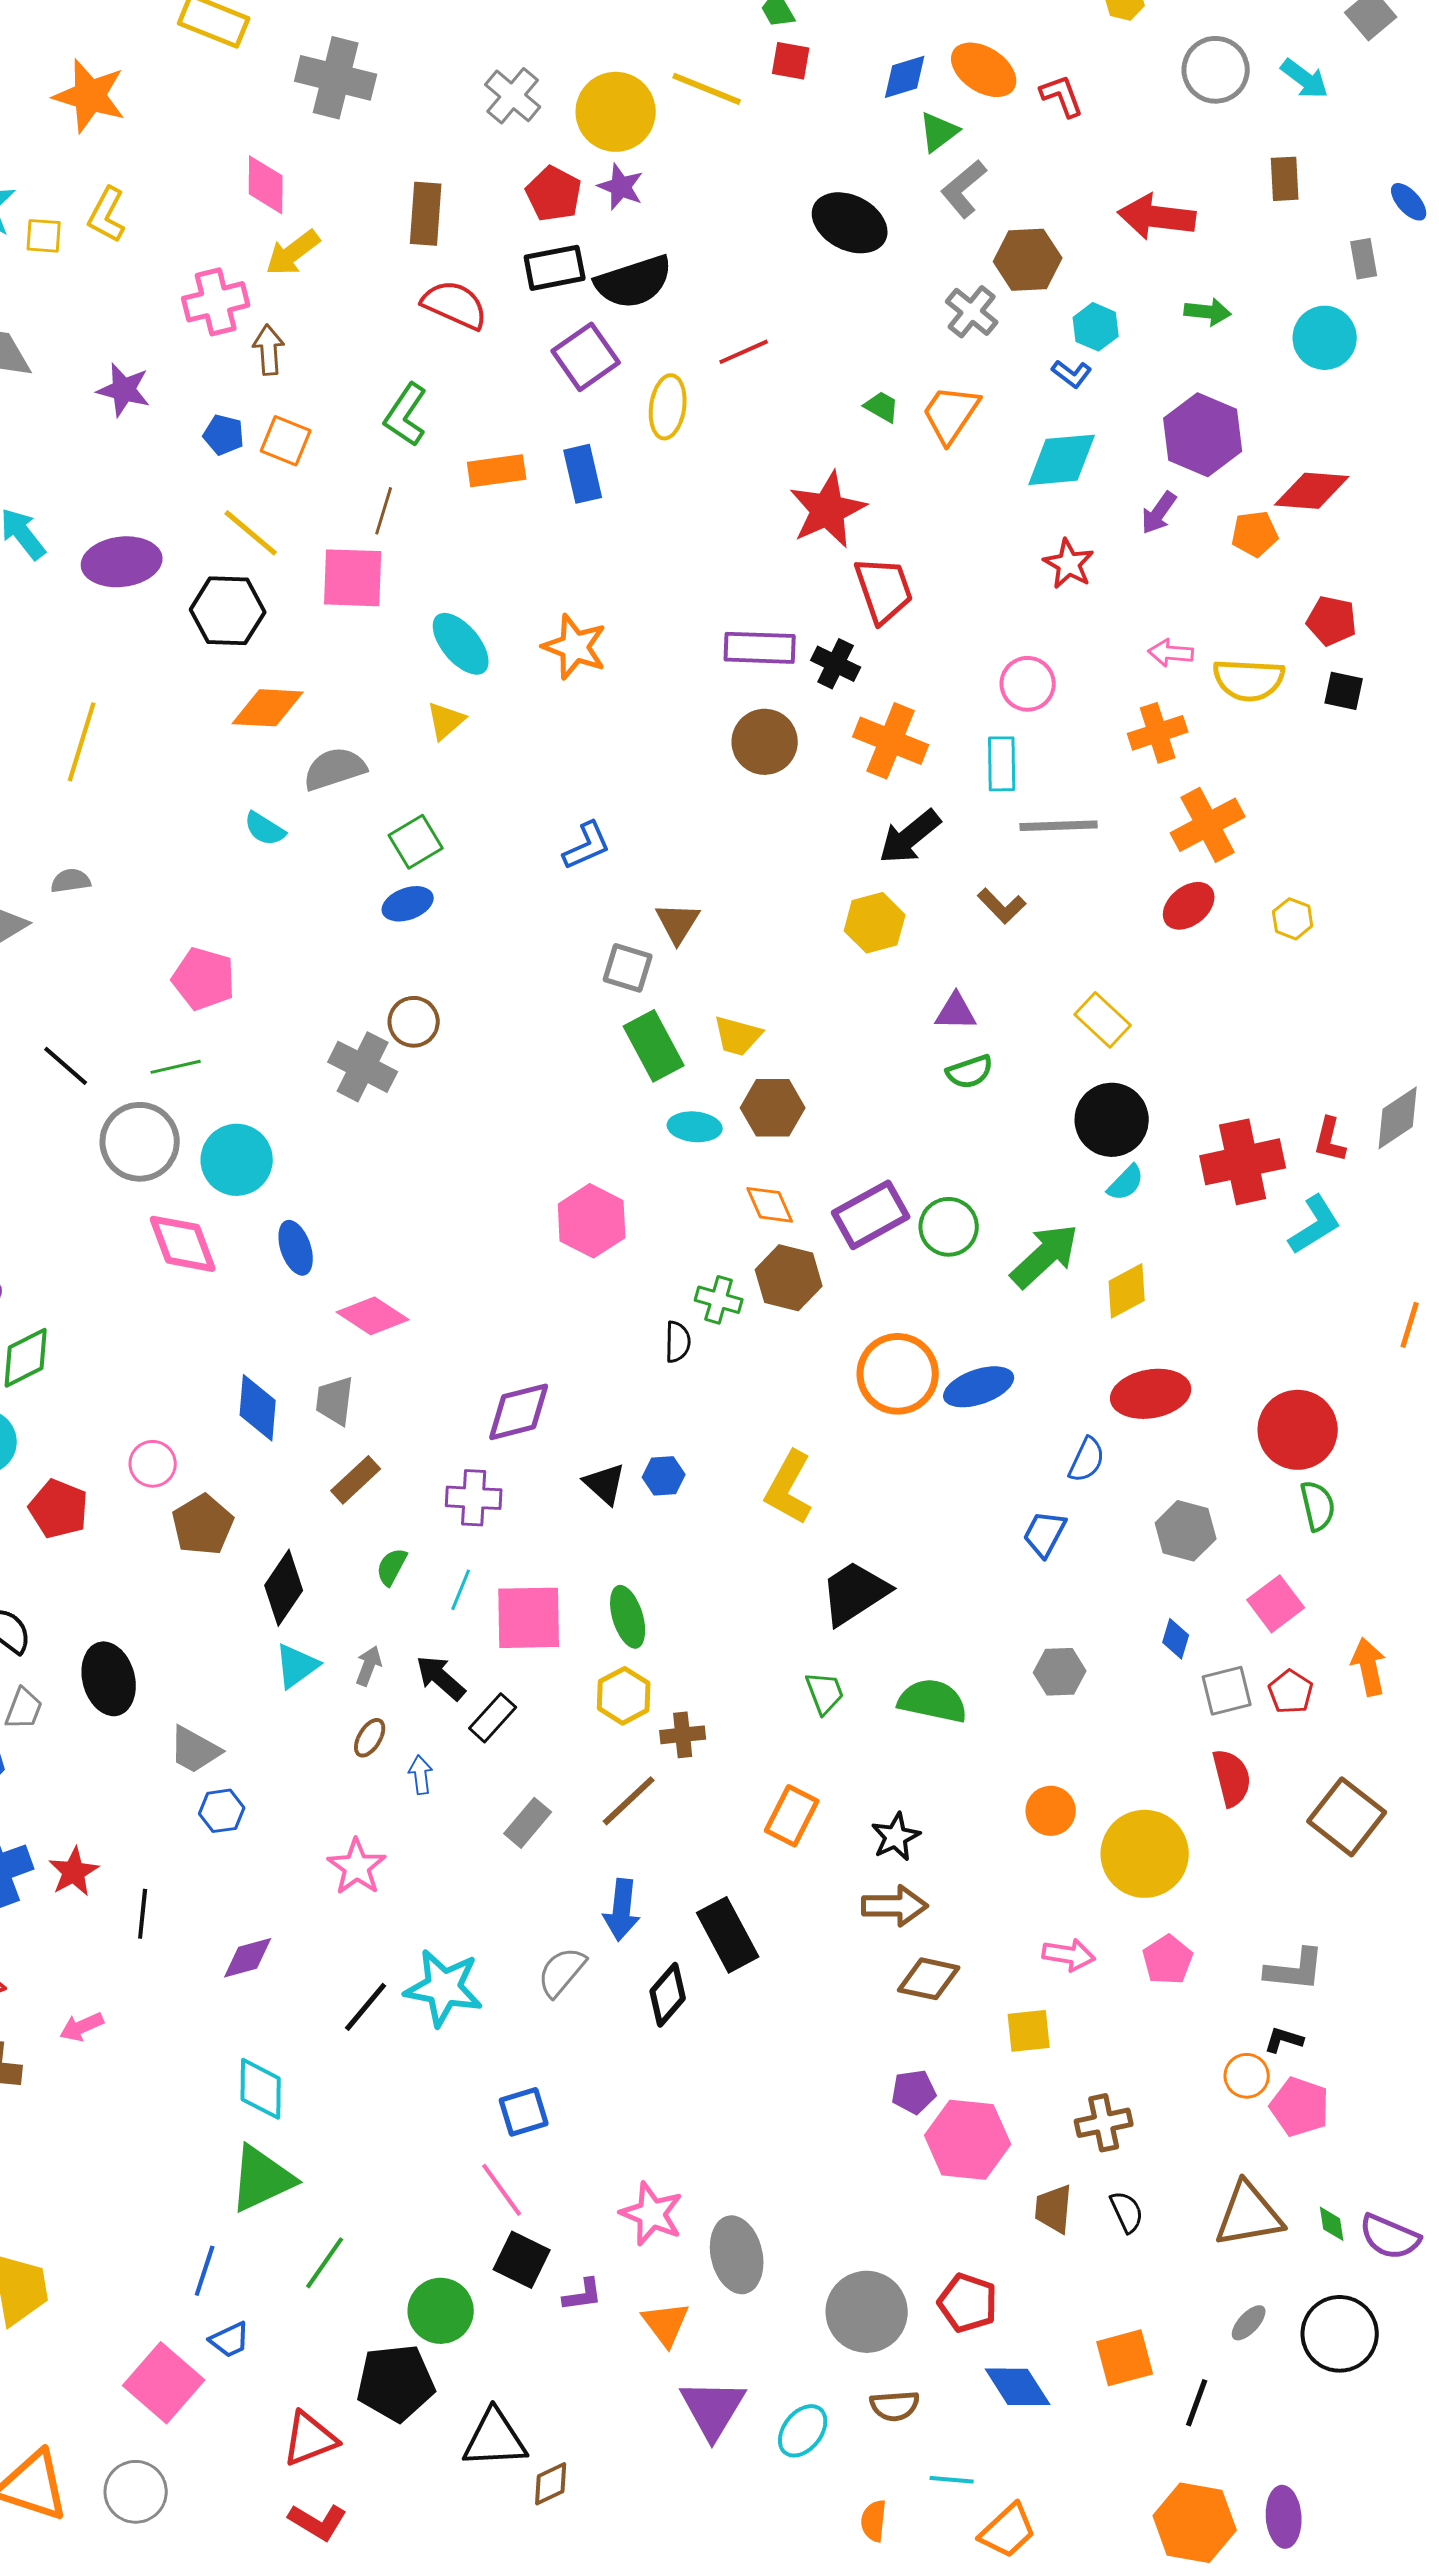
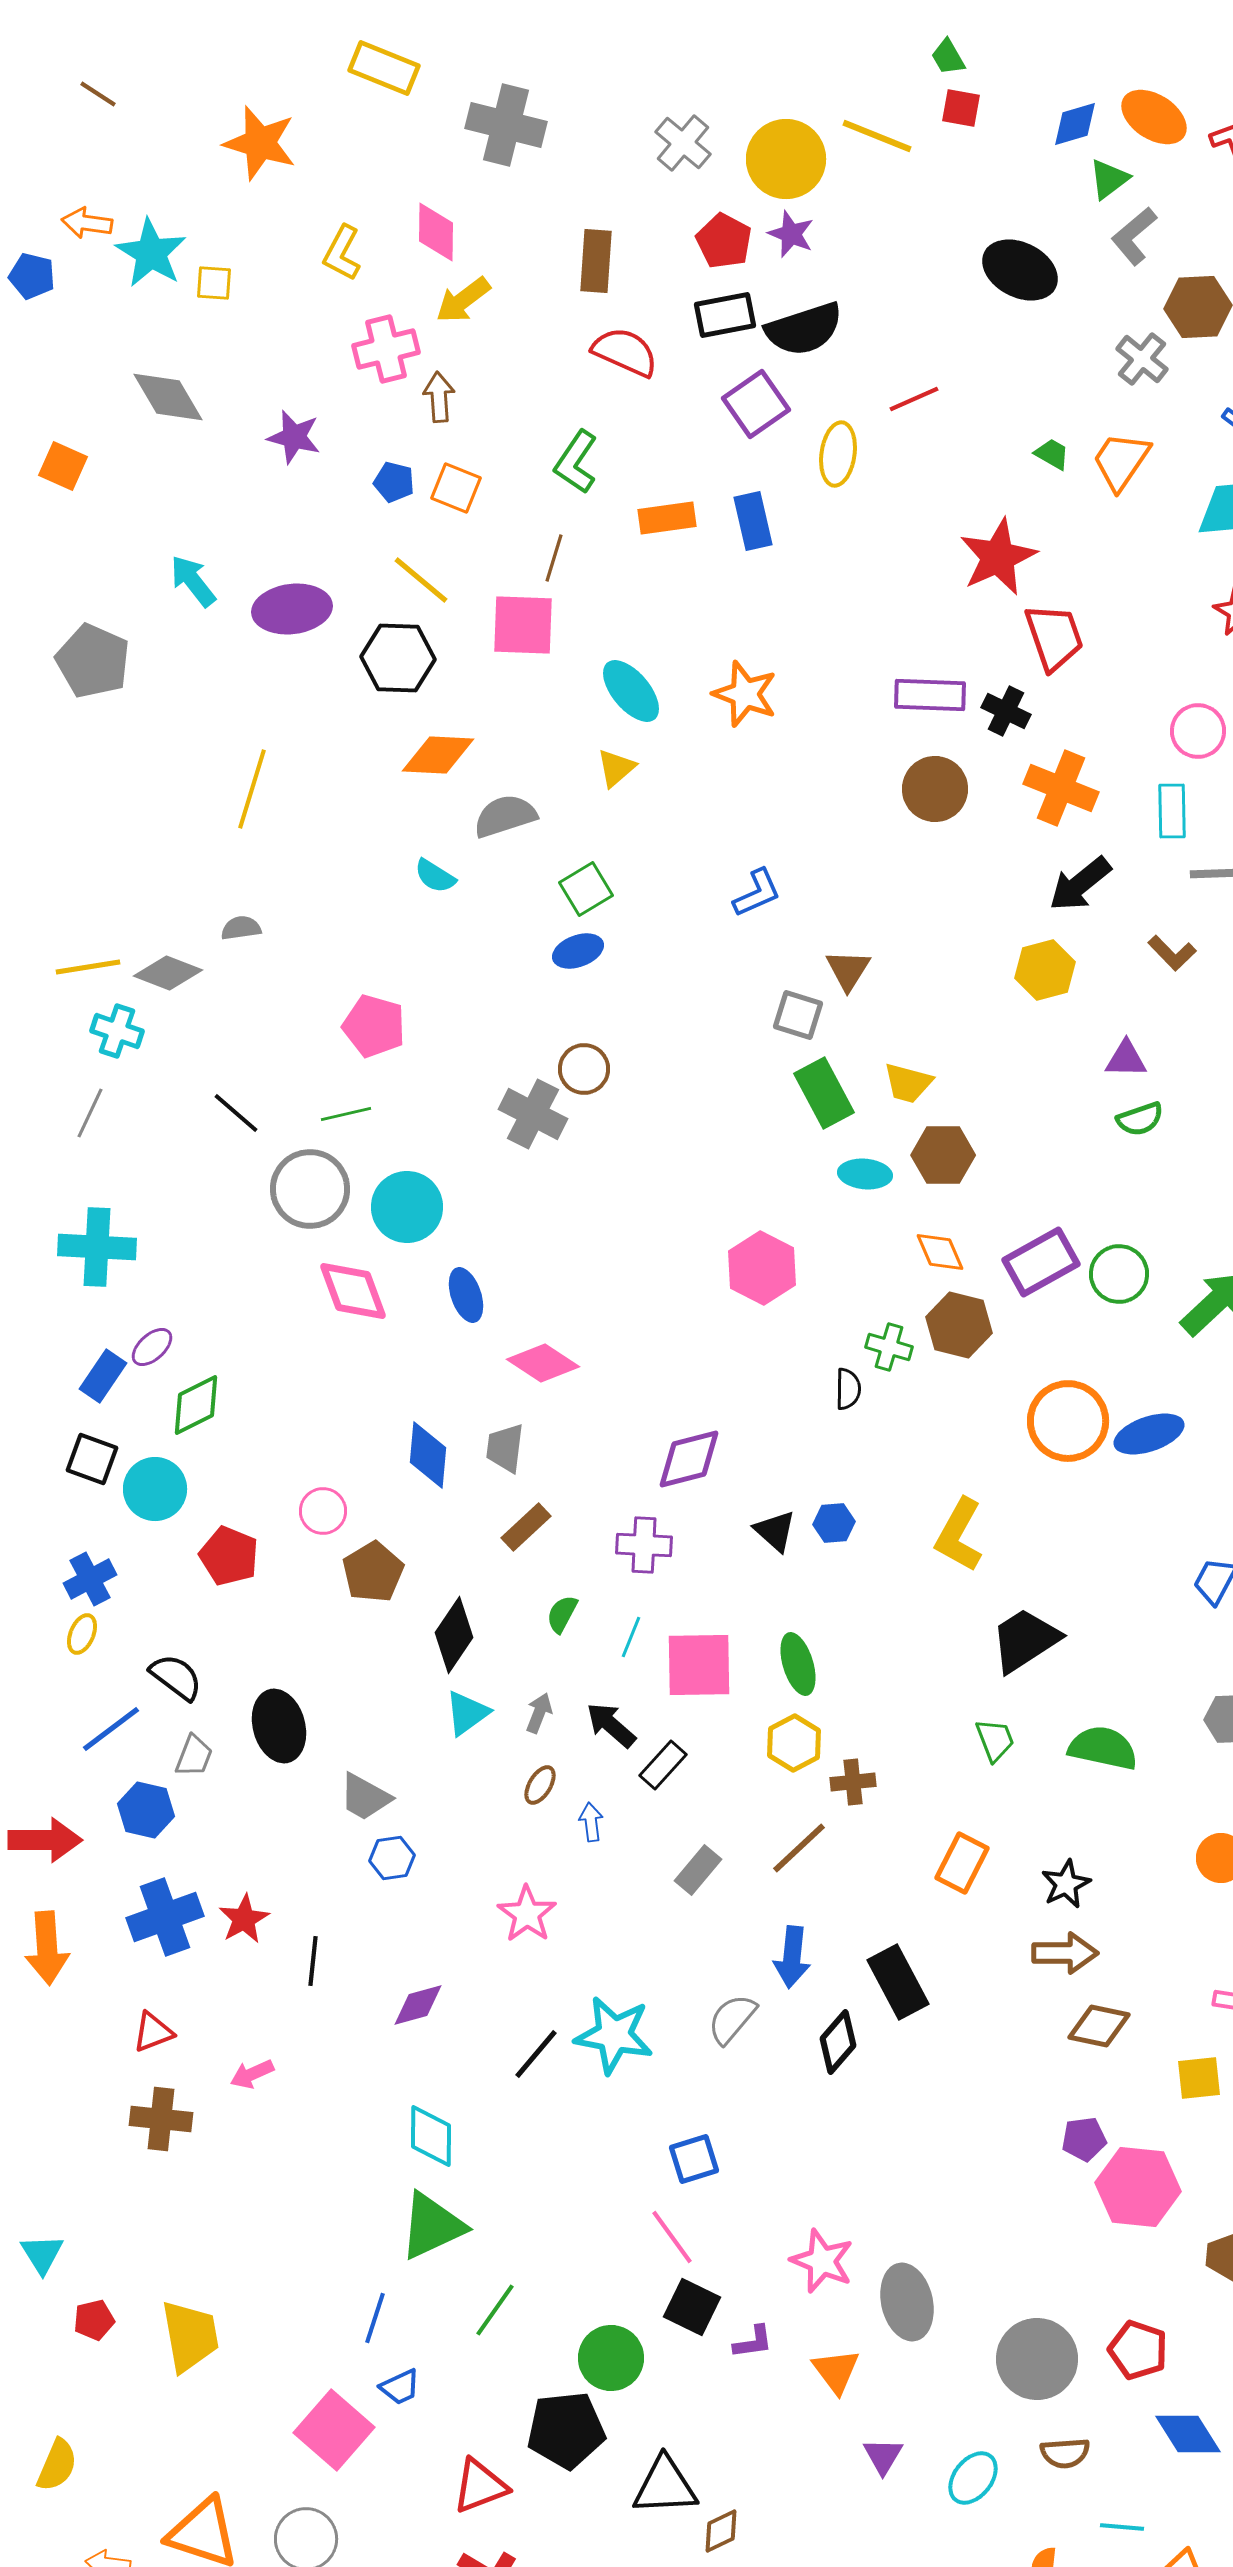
yellow L-shape: (107, 215) -> (342, 253), moved
purple triangle: (713, 2409) -> (883, 2456), size x0.6

